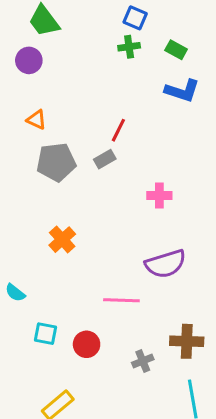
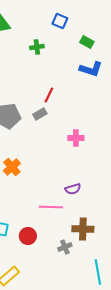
green cross: (129, 47) -> (37, 47), moved
purple semicircle: (165, 264) -> (73, 189), moved, size x0.6
brown cross: (187, 341) -> (83, 229), moved

